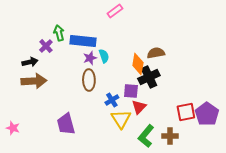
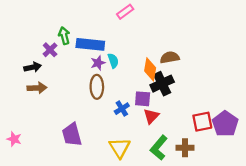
brown arrow: (34, 81) -> (37, 88), size x0.7
yellow triangle: (121, 119) -> (120, 148), moved

